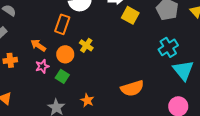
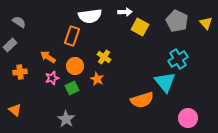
yellow cross: (86, 45) -> (104, 57), moved
cyan triangle: (183, 70) -> (165, 82), moved
green square: (62, 76) -> (72, 88), turned 32
orange star: (87, 100) -> (97, 79), moved

